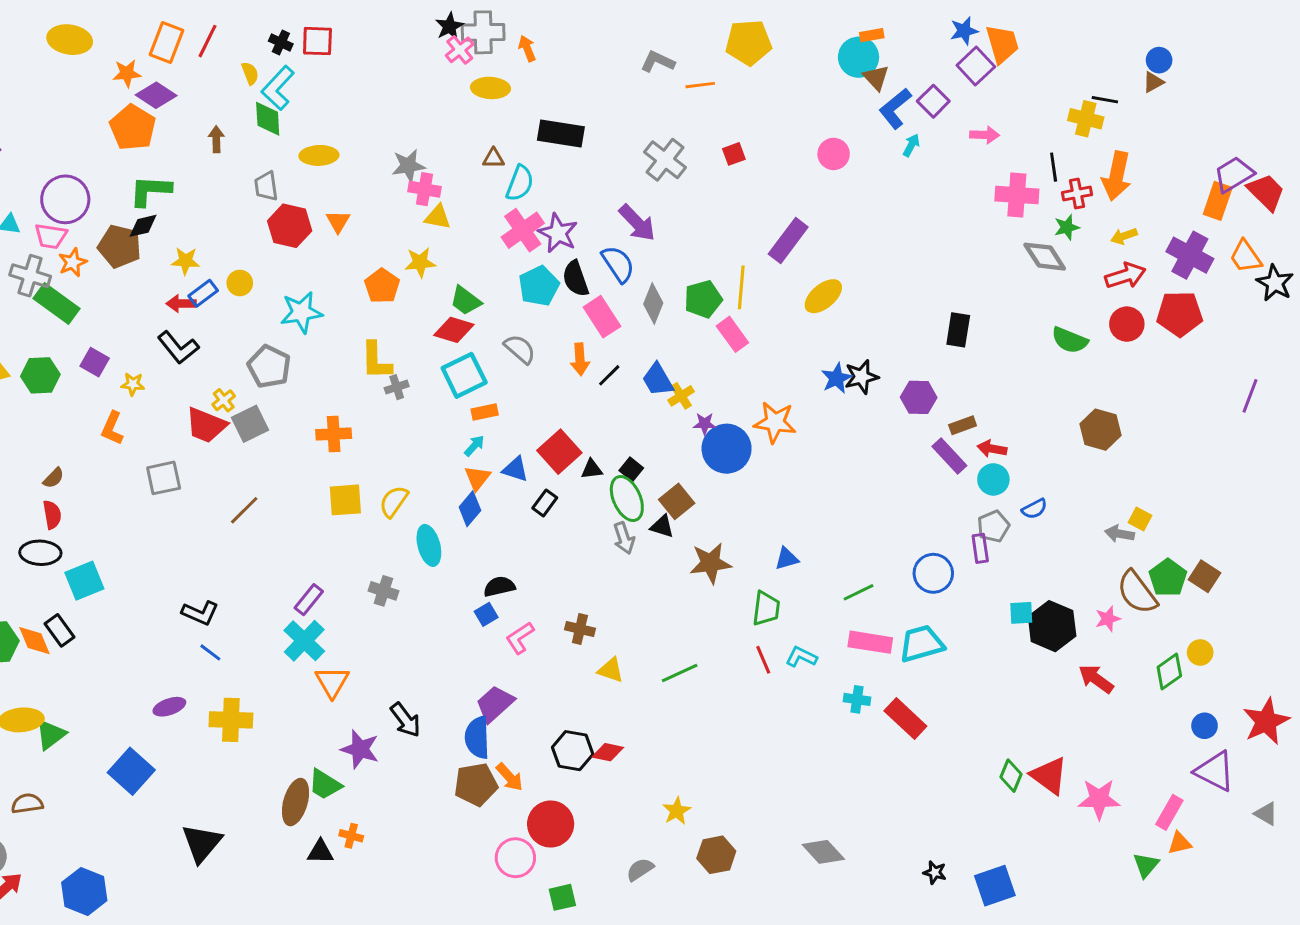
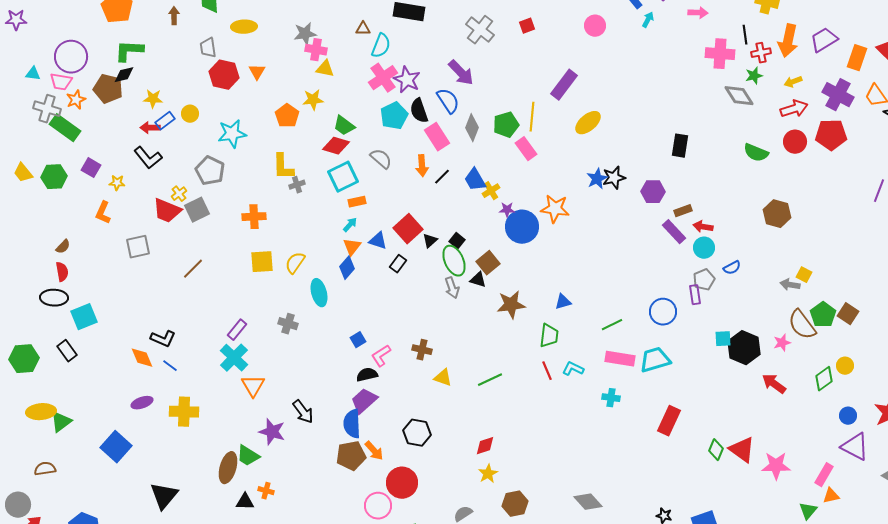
purple trapezoid: (1234, 174) -> (824, 40), moved
black triangle: (592, 469) -> (430, 241), turned -35
black semicircle: (499, 586) -> (367, 375), moved
orange diamond: (35, 641) -> (142, 358), moved
red rectangle: (905, 718) -> (669, 421), moved, turned 72
red diamond: (608, 752) -> (485, 446), moved, turned -30

